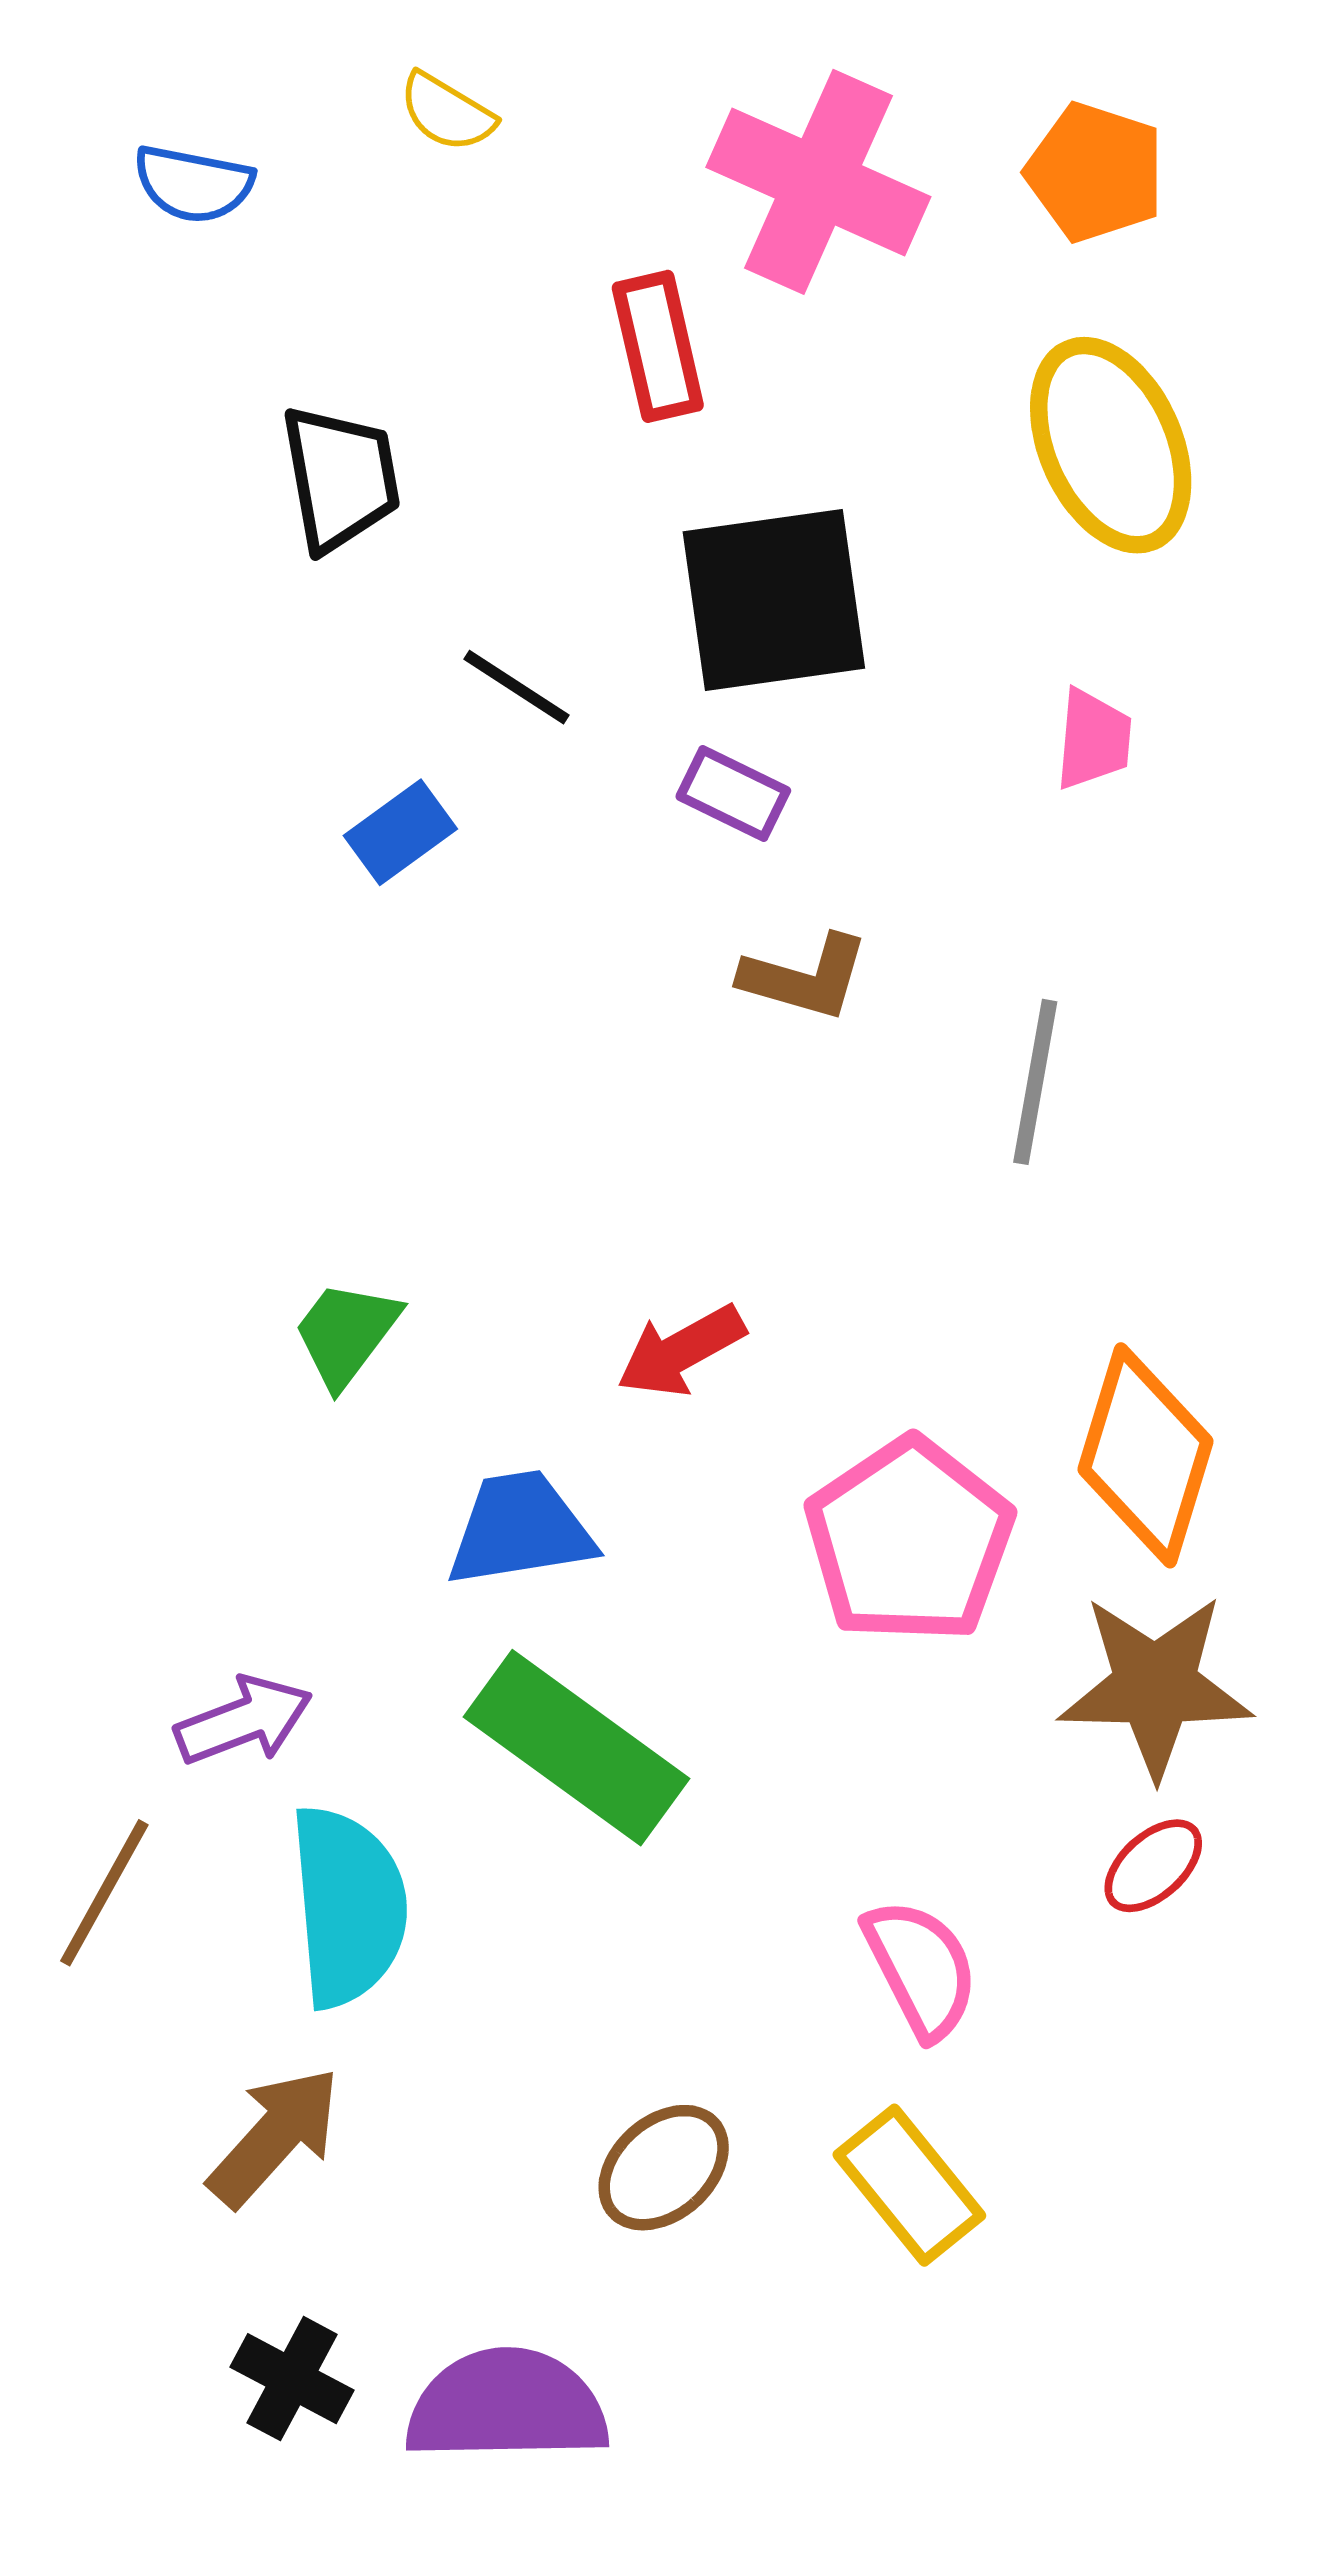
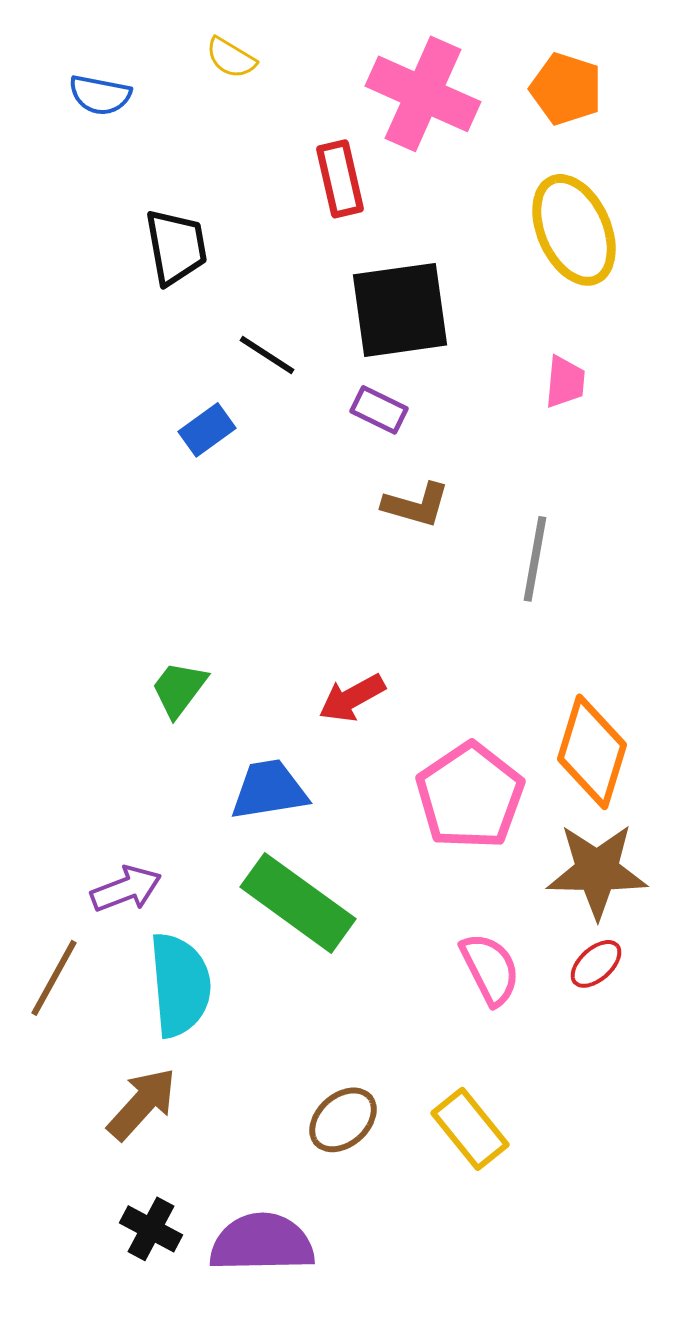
pink semicircle: (921, 1968) -> (490, 969), moved

